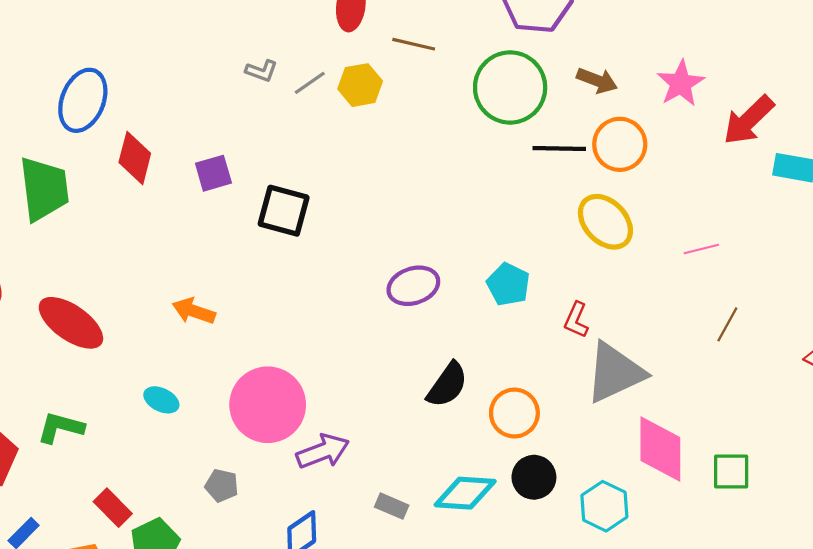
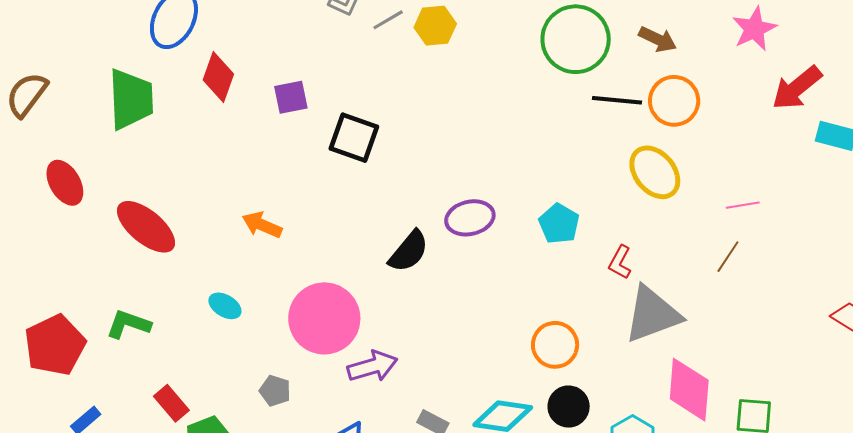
pink star: (681, 83) -> (754, 29), moved
brown line: (727, 324) -> (728, 257), moved
black semicircle: (447, 385) -> (409, 251), moved

